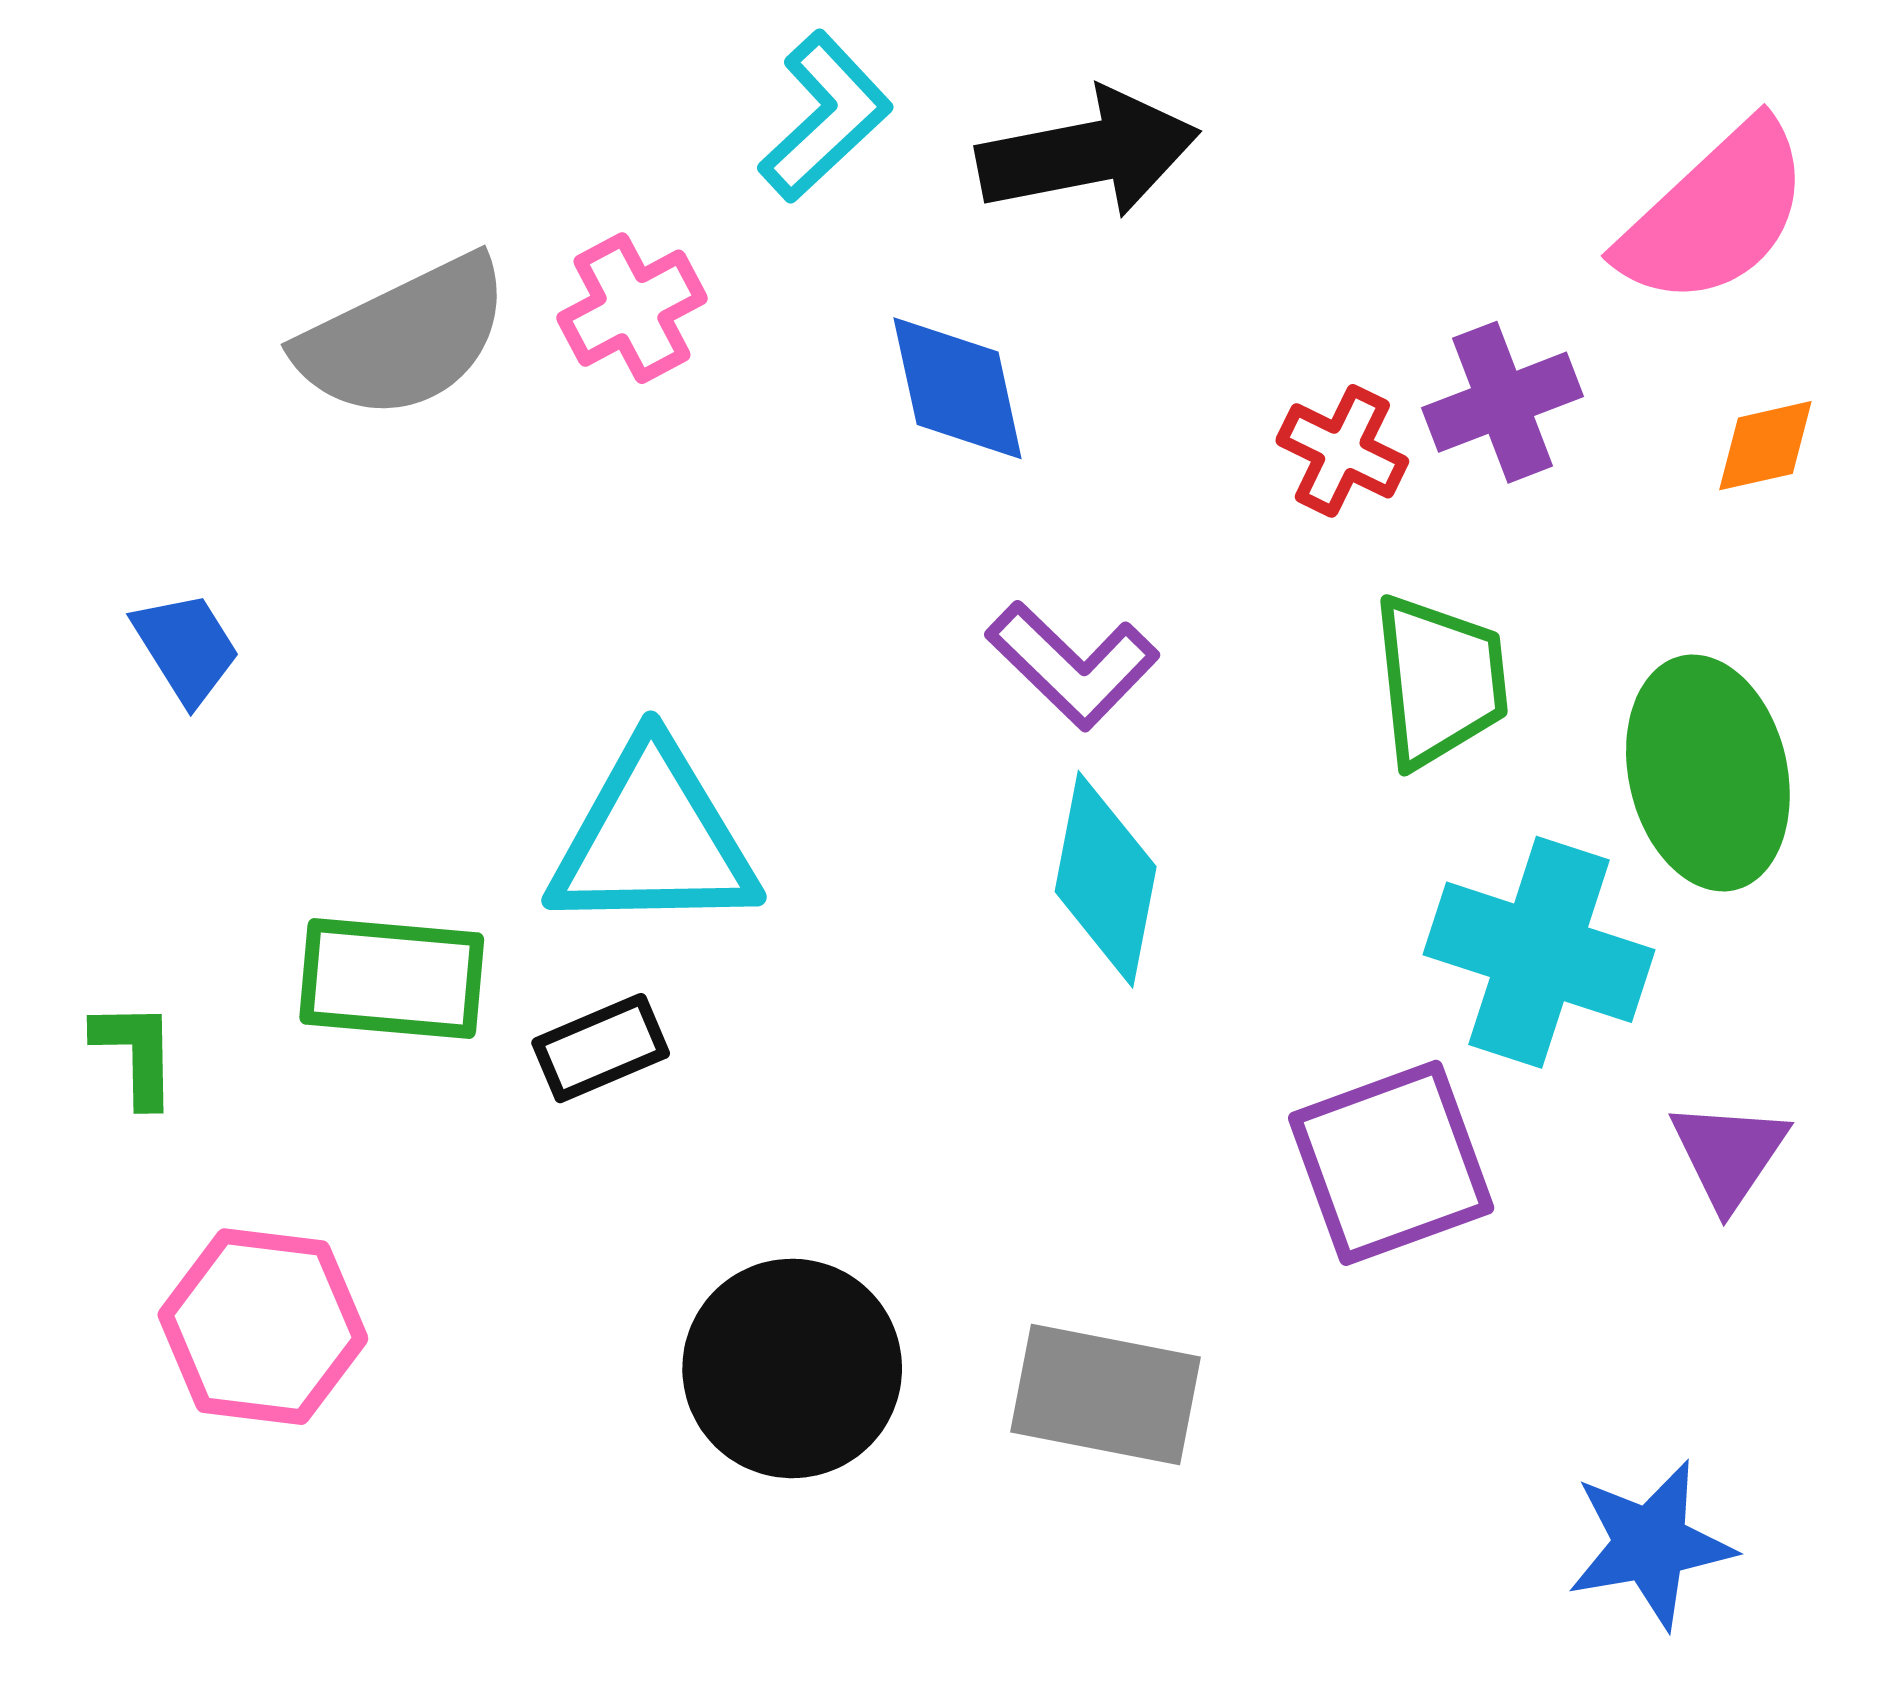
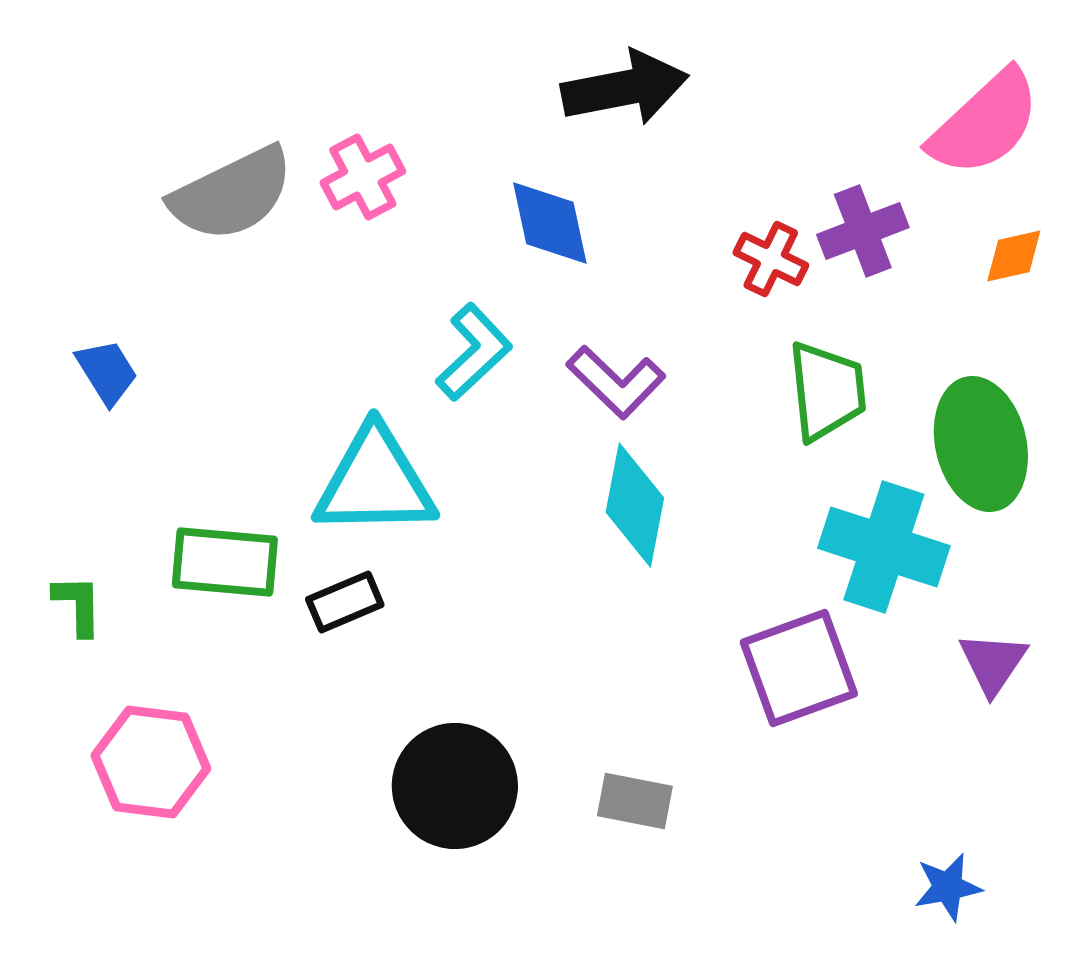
cyan L-shape: (825, 117) -> (474, 352), moved
gray rectangle: (1106, 1395) -> (635, 801), size x0.7
blue star: (1650, 1544) -> (948, 887), size x0.7

